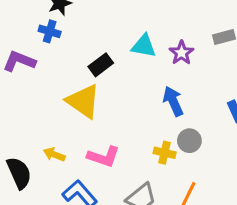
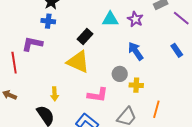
gray circle: (189, 141) -> (120, 74), moved
yellow arrow: (54, 154) -> (55, 94), moved, turned -104

